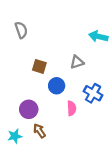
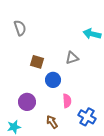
blue cross: (93, 93) -> (87, 117), moved
brown arrow: (39, 131) -> (52, 122), moved

